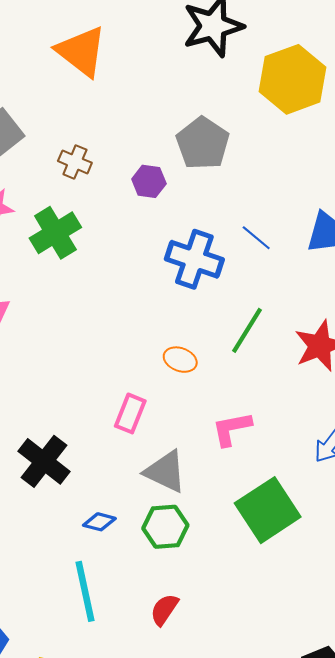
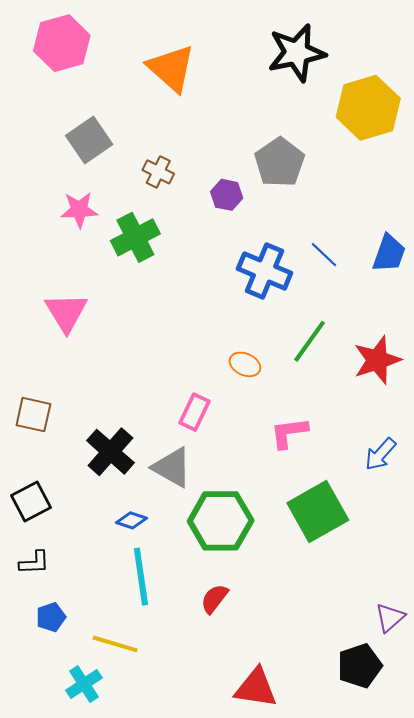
gray triangle: (165, 472) -> (172, 467), moved
blue diamond: (99, 522) -> (132, 520), moved
green hexagon: (165, 527) -> (221, 521), size x1.5

